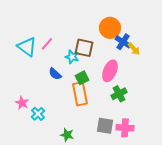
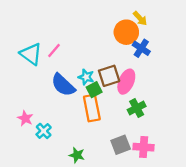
brown square: (84, 48) -> (109, 76), moved, turned -30
yellow arrow: (134, 49) -> (140, 18), moved
cyan star: (72, 57) -> (86, 77), moved
blue semicircle: (55, 74) -> (63, 85), size x1.6
gray square: (105, 126) -> (121, 145), turned -30

